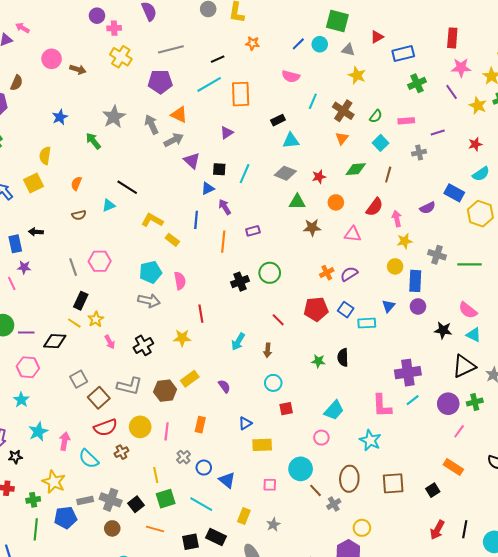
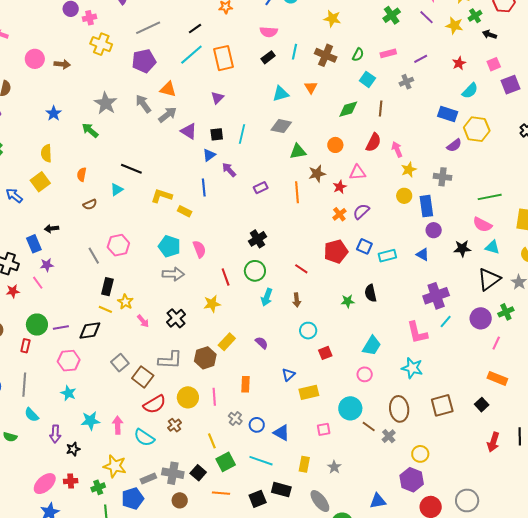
black rectangle: (278, 120) -> (268, 57), moved
orange triangle: (342, 138) -> (311, 87), moved
red star: (319, 177) -> (340, 187), moved
purple semicircle: (428, 208) -> (454, 145), moved
orange line: (223, 242) -> (297, 192), moved
green line: (470, 264) -> (490, 197), moved
cyan pentagon: (150, 272) -> (169, 246), turned -30
green circle: (270, 273) -> (255, 271), moved
blue triangle: (388, 306) -> (423, 254), moved, turned -32
cyan star: (38, 432) -> (90, 421), turned 30

